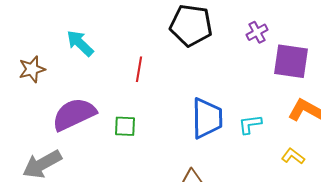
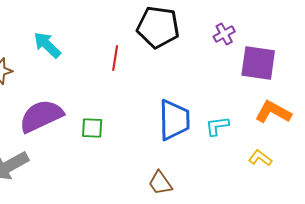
red line: (139, 69) -> (115, 58), moved

